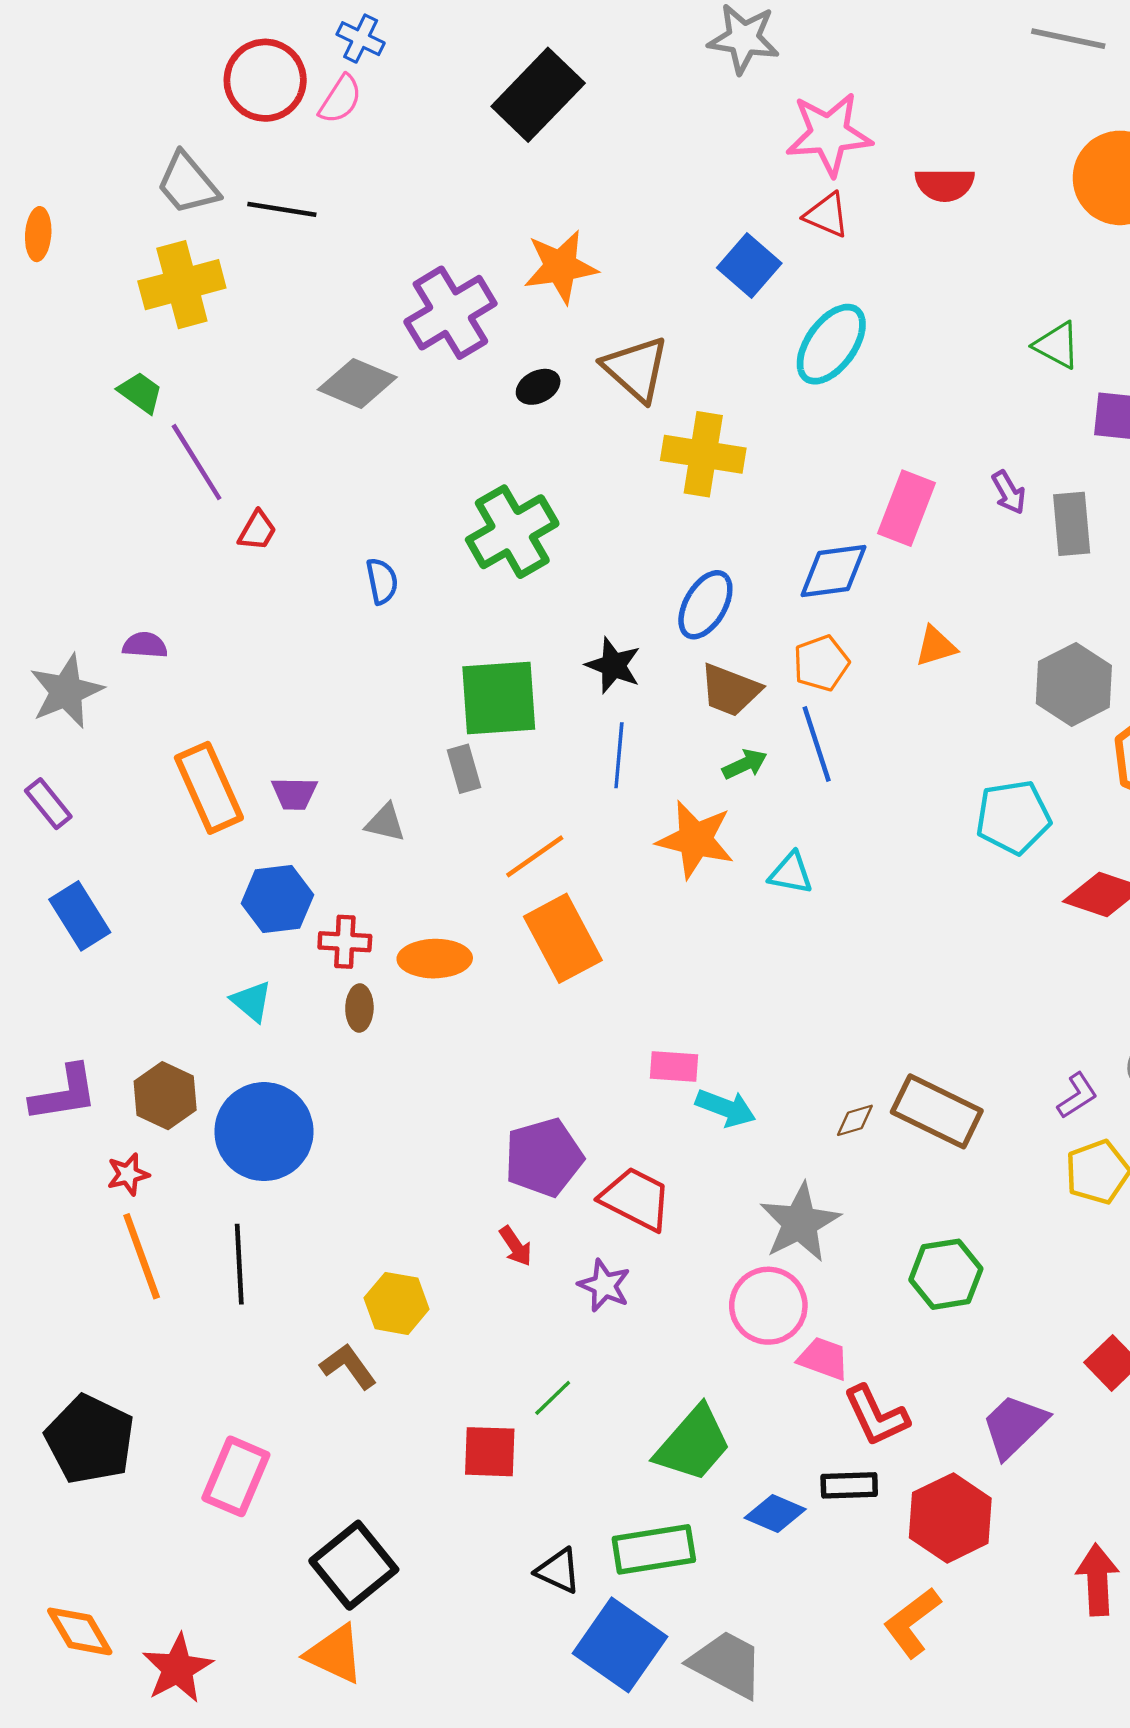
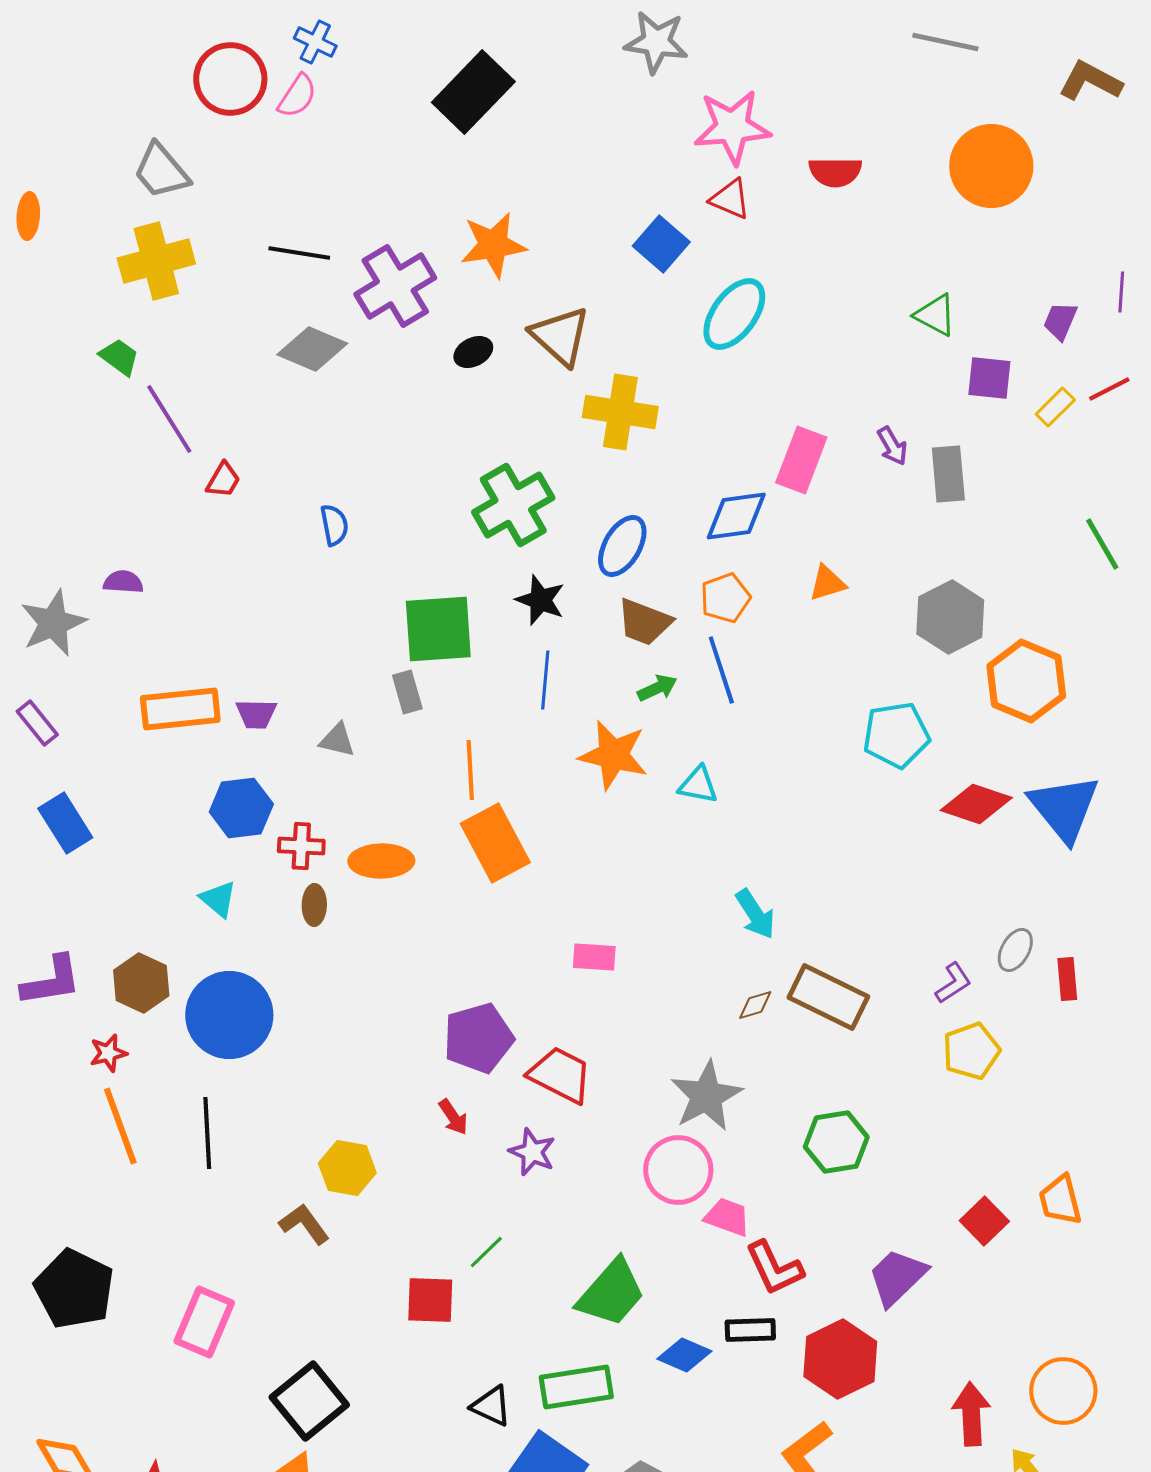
black line: (282, 209) -> (299, 253), moved
green cross: (512, 532) -> (513, 505), moved
orange rectangle: (209, 788) -> (180, 709), turned -72
orange line: (535, 856) -> (470, 770), turned -58
cyan arrow: (726, 1108) -> (755, 914), moved, turned 36

